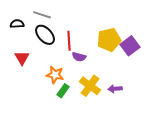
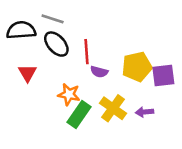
black semicircle: (17, 24) -> (21, 30), size x1.6
yellow pentagon: (109, 40) -> (137, 67), moved
purple square: (130, 46) -> (163, 76), moved, turned 30
green rectangle: (63, 91) -> (79, 115), size x1.5

